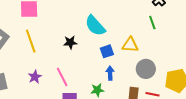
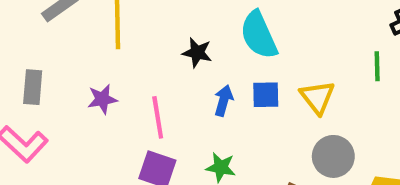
yellow triangle: (130, 45) -> (317, 97), turned 30
blue arrow: (110, 73) -> (224, 101), moved

